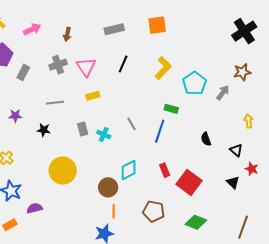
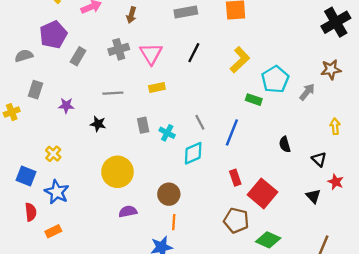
green rectangle: (171, 109) -> (254, 100), moved
cyan diamond: (129, 170) -> (193, 153), moved
purple semicircle: (35, 208) -> (128, 211), moved
brown pentagon: (154, 211) -> (236, 220), moved

